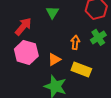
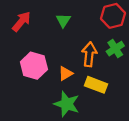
red arrow: (23, 26) -> (21, 21), moved
orange arrow: (75, 42) -> (89, 54), size x1.5

